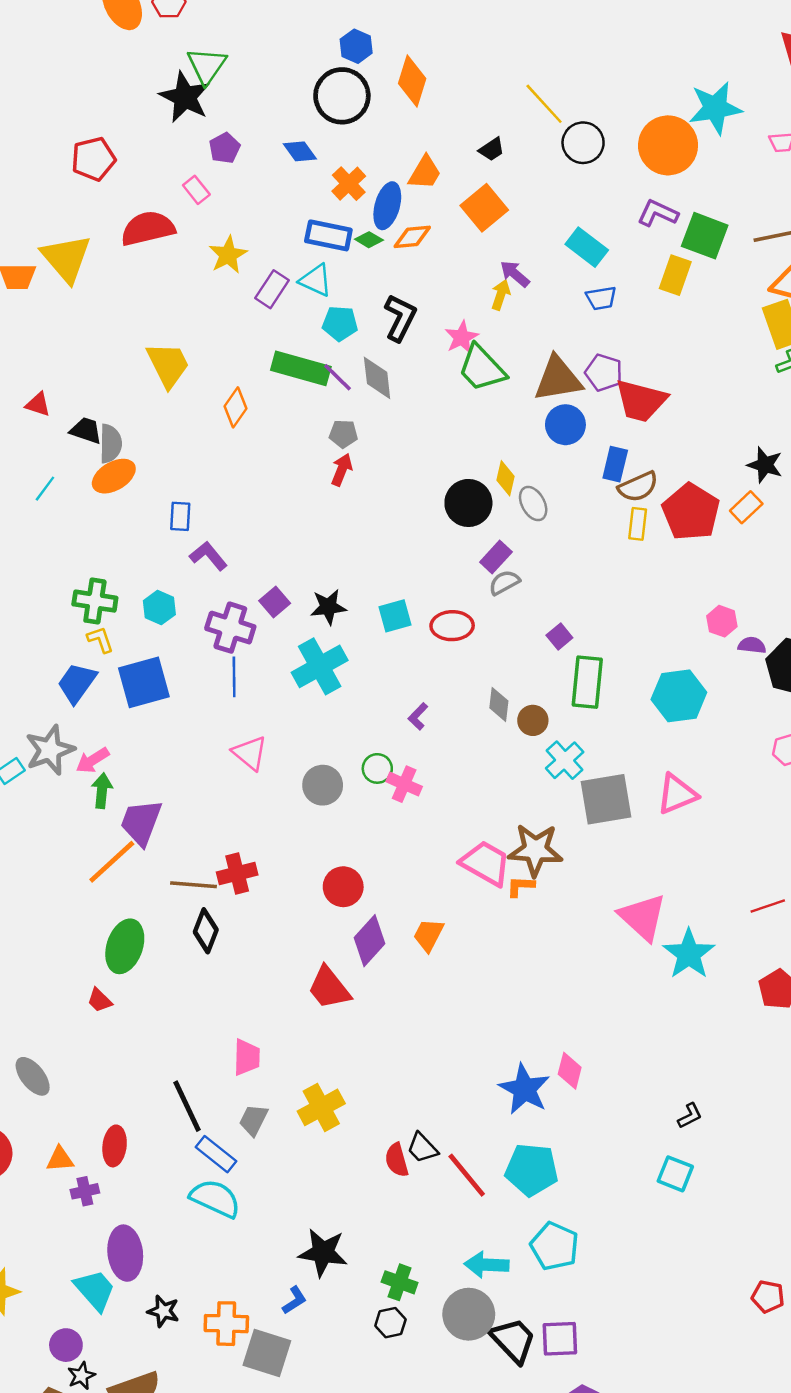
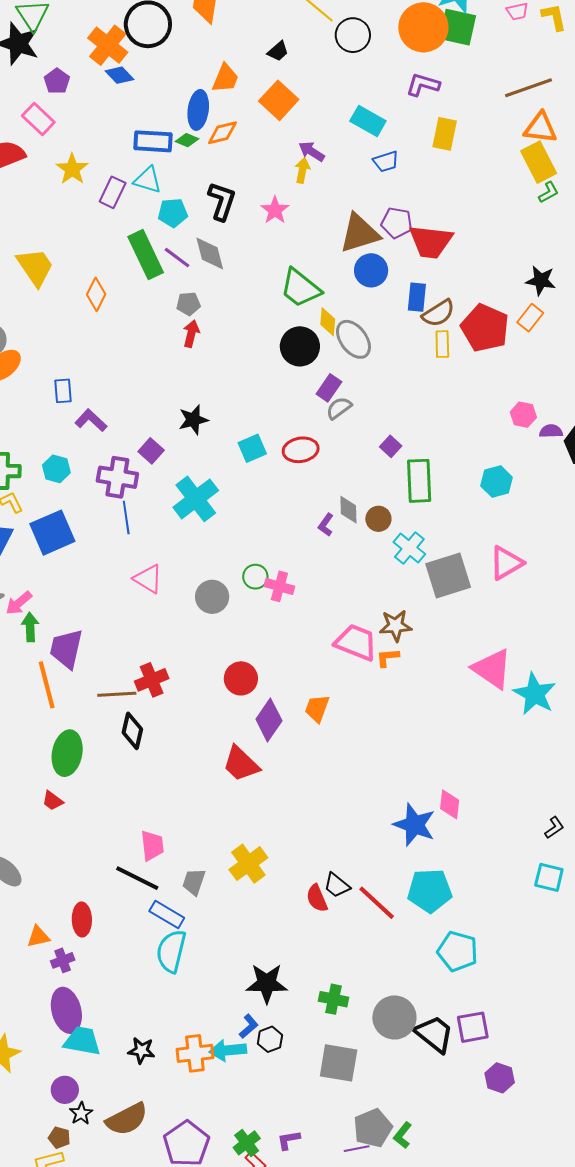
orange cross: (349, 184) -> (108, 45), moved, size x1.4
pink rectangle: (196, 190) -> (38, 119), size x1.4
green square: (705, 236) -> (458, 27), moved
green rectangle: (301, 368) -> (146, 255), turned 57
green trapezoid: (482, 368) -> (300, 288), moved
gray ellipse: (533, 504) -> (353, 339), size x1.4
black star: (328, 607) -> (193, 420), moved
cyan hexagon: (679, 696) -> (496, 482), size x0.7
purple L-shape: (418, 716) -> (326, 525), moved
brown star: (535, 850) -> (396, 626), size x0.7
orange line: (112, 862) -> (47, 685), turned -54
pink trapezoid: (247, 1057) -> (152, 846), moved
black line: (187, 1106) -> (137, 878), turned -30
cyan semicircle: (215, 1198) -> (171, 951), turned -93
purple ellipse: (125, 1253) -> (66, 1010), moved
cyan arrow: (487, 1265) -> (228, 1050), moved
cyan trapezoid: (95, 1290) -> (82, 1041), turned -30
black hexagon: (390, 1323) -> (270, 1039), moved
gray square: (267, 1353) -> (339, 1063), moved

